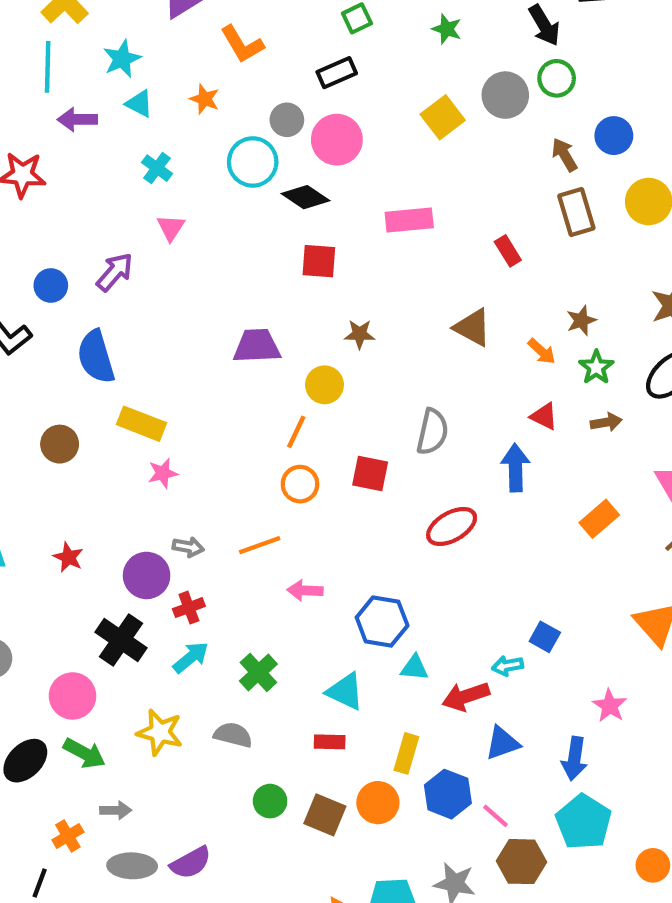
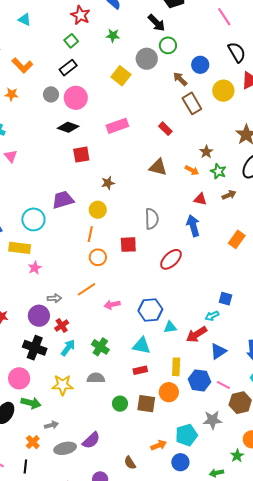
cyan circle: (253, 162) -> (33, 219), moved

